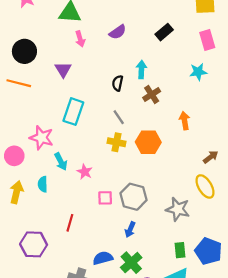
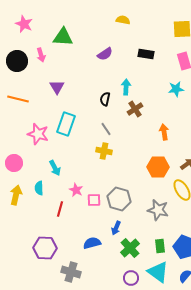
black rectangle: (164, 32) -> (146, 54), turned 49
pink arrow: (80, 39) -> (41, 55), moved
black circle: (24, 51) -> (17, 61), moved
pink star: (41, 138) -> (38, 134), moved
orange hexagon: (148, 142) -> (158, 167), moved
pink star: (85, 172) -> (76, 190), moved
red line: (70, 223) -> (60, 209), moved
purple hexagon: (34, 244) -> (45, 248), moved
blue semicircle: (103, 258) -> (92, 243), moved
green cross: (131, 263) -> (130, 248), moved

